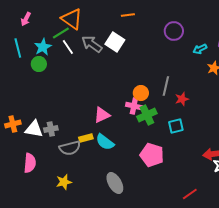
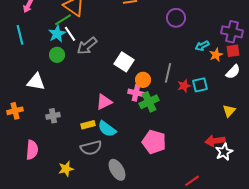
white square: (115, 42) -> (124, 62), moved
gray arrow: (92, 44) -> (87, 46), moved, turned -75
cyan star: (43, 47) -> (57, 34), moved
cyan arrow: (200, 49) -> (202, 46), moved
green circle: (39, 64) -> (57, 55), moved
cyan square: (176, 126) -> (200, 85), moved
white triangle: (34, 129) -> (36, 82), moved
gray semicircle: (70, 148) -> (91, 148), moved

